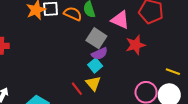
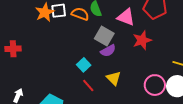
cyan square: (95, 65) -> (84, 65), moved
yellow triangle: (93, 83) -> (114, 78), moved

